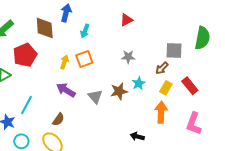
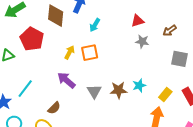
red pentagon: (25, 55) -> (32, 39), turned -30
gray star: (128, 57) -> (142, 42), moved
brown arrow: (162, 68) -> (170, 31), moved

